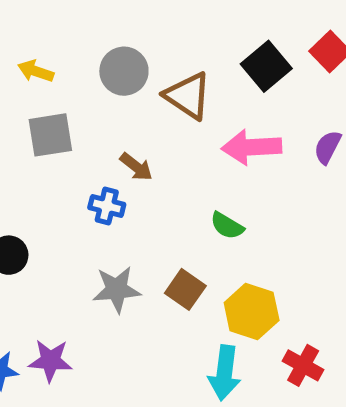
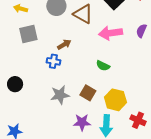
brown arrow: (136, 167) -> (64, 44), turned -64
purple star: (50, 361) -> (82, 122), moved

